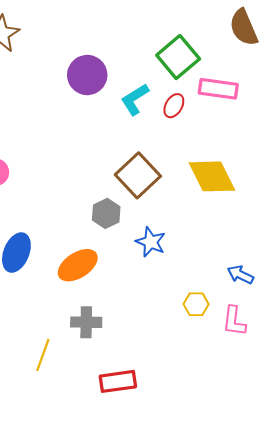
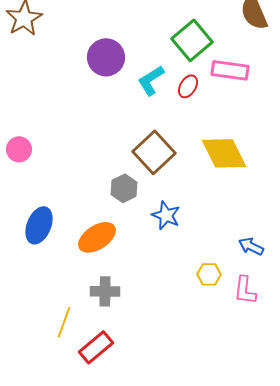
red rectangle: (118, 381) -> (96, 347), moved, turned -32

